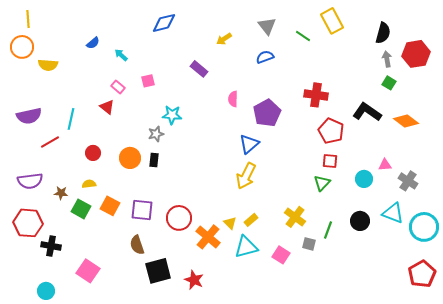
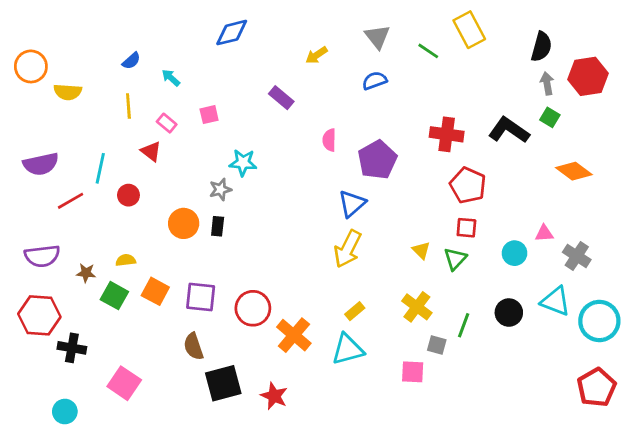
yellow line: (28, 19) -> (128, 106), moved
black L-shape: (367, 112) -> (509, 130), moved
red circle: (93, 153) -> (128, 195), moved
yellow triangle: (230, 223) -> (421, 250), moved
pink square: (281, 255) -> (413, 372), moved, turned -30

